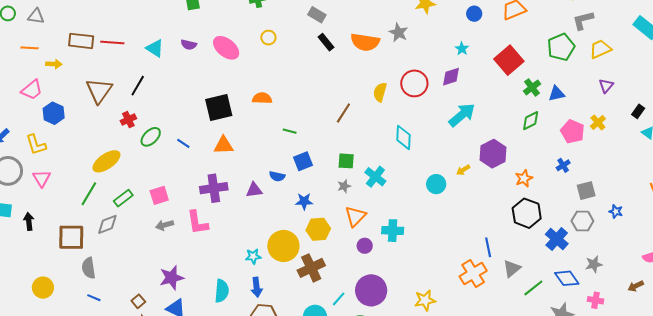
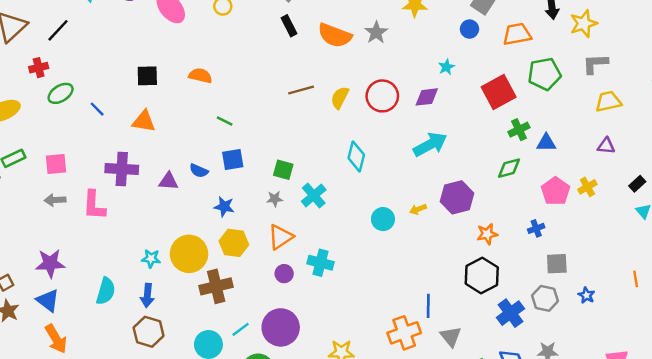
green pentagon: (561, 47) -> (544, 74), moved
purple triangle: (606, 86) -> (606, 146), turned 42
black square: (219, 108) -> (147, 76), size x0.7
brown line: (343, 113) -> (301, 90), moved, turned 30
gray triangle: (512, 269) -> (451, 337), turned -42

